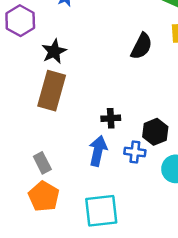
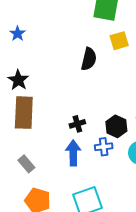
gray rectangle: (42, 163) -> (26, 164), moved

